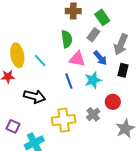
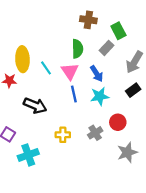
blue arrow: (100, 58) -> (97, 74), moved
pink triangle: (77, 59) -> (70, 71), moved, turned 36
black rectangle: (123, 70) -> (133, 90), turned 32
yellow cross: (64, 120) -> (63, 135), size x0.6

